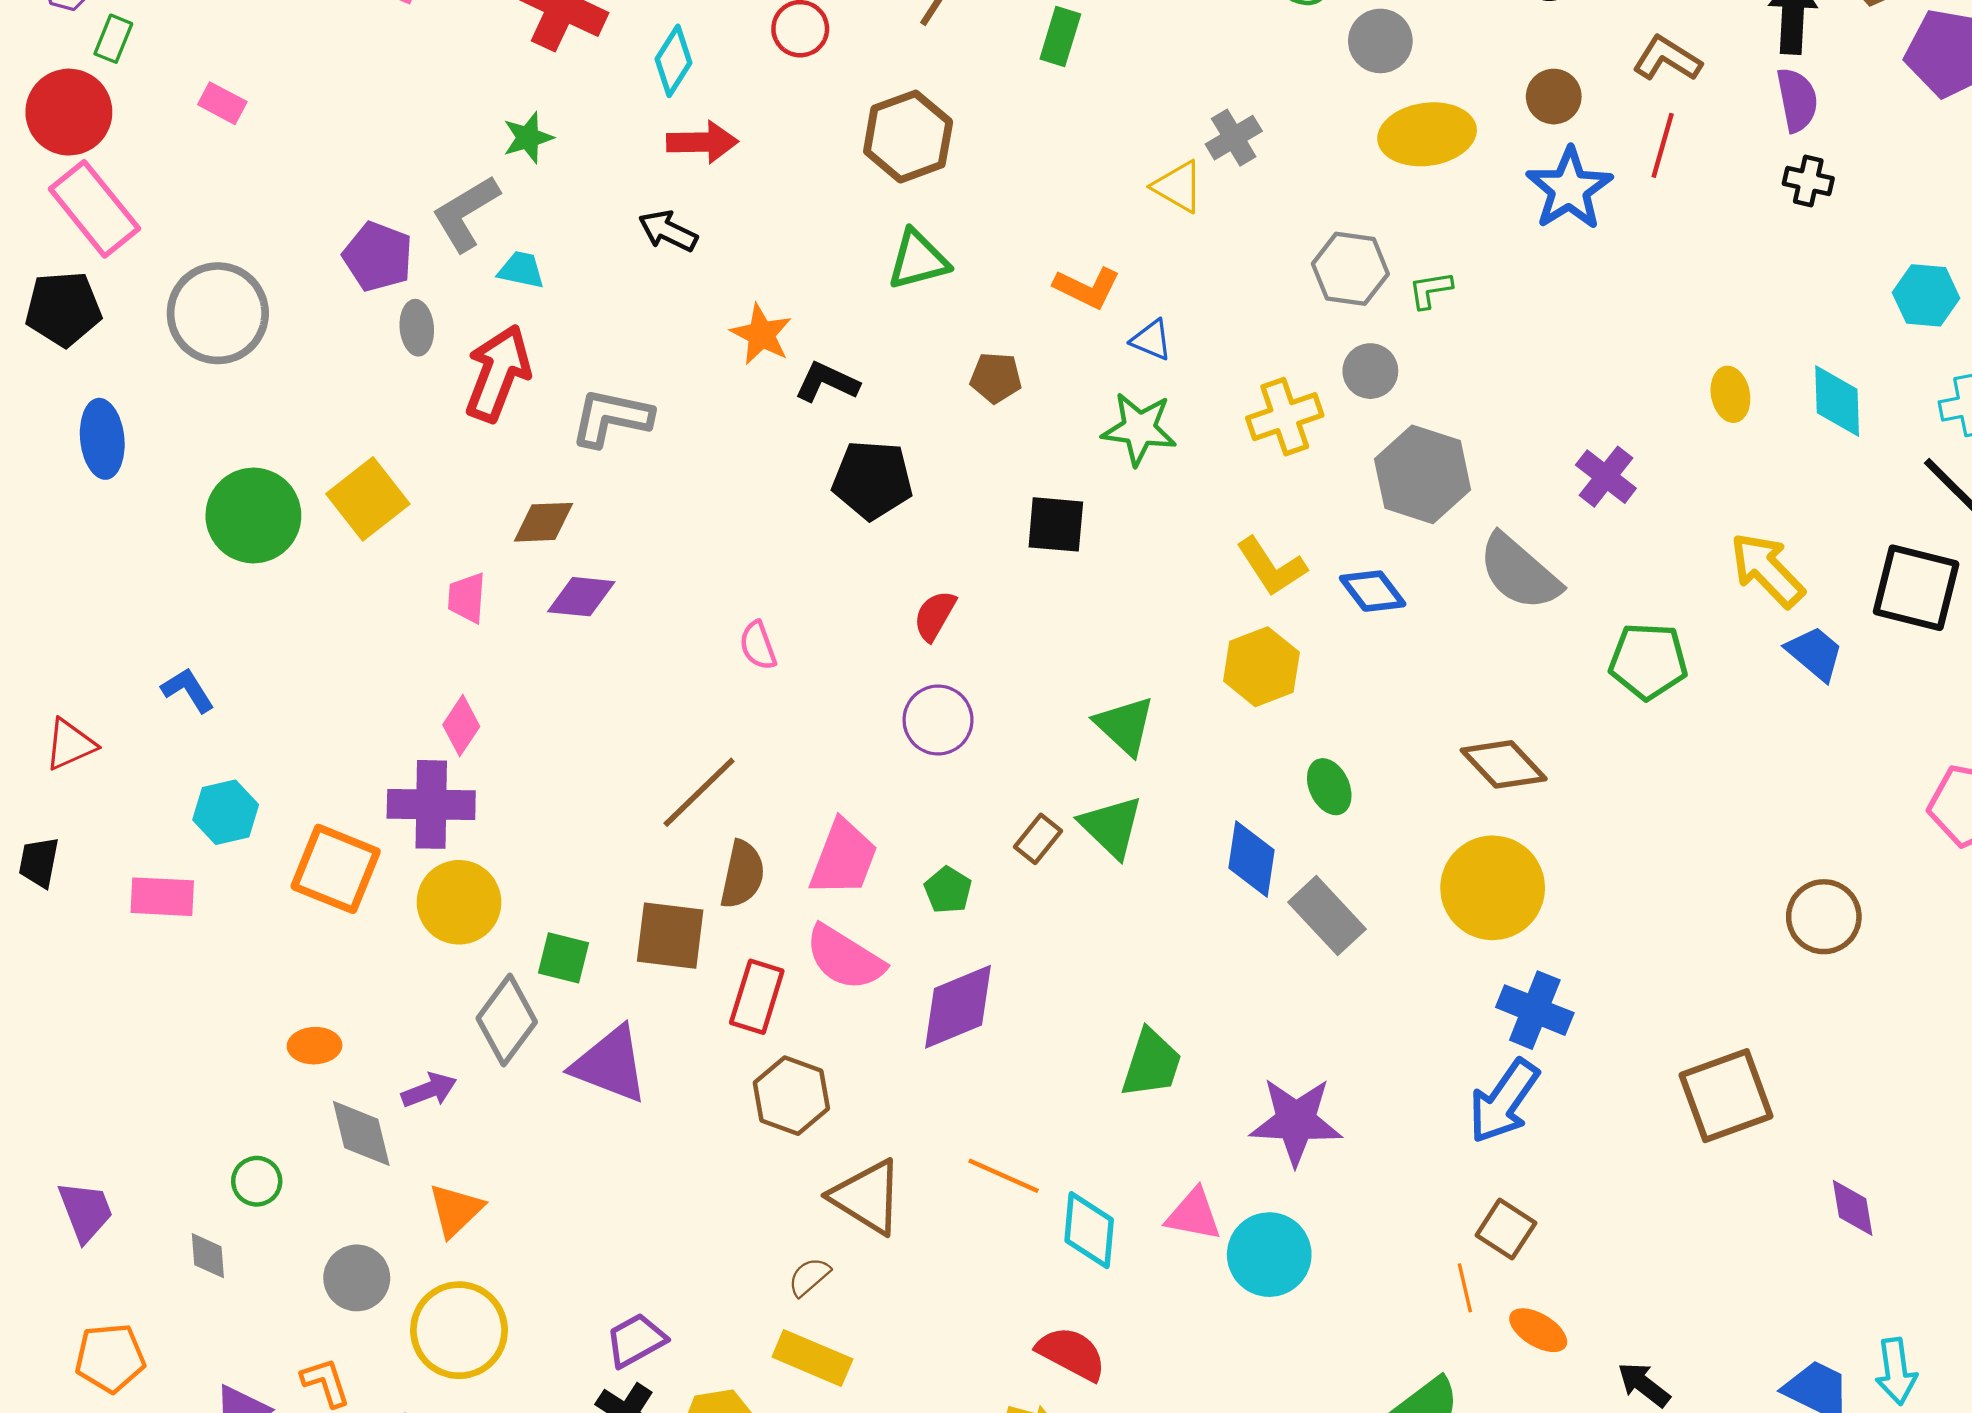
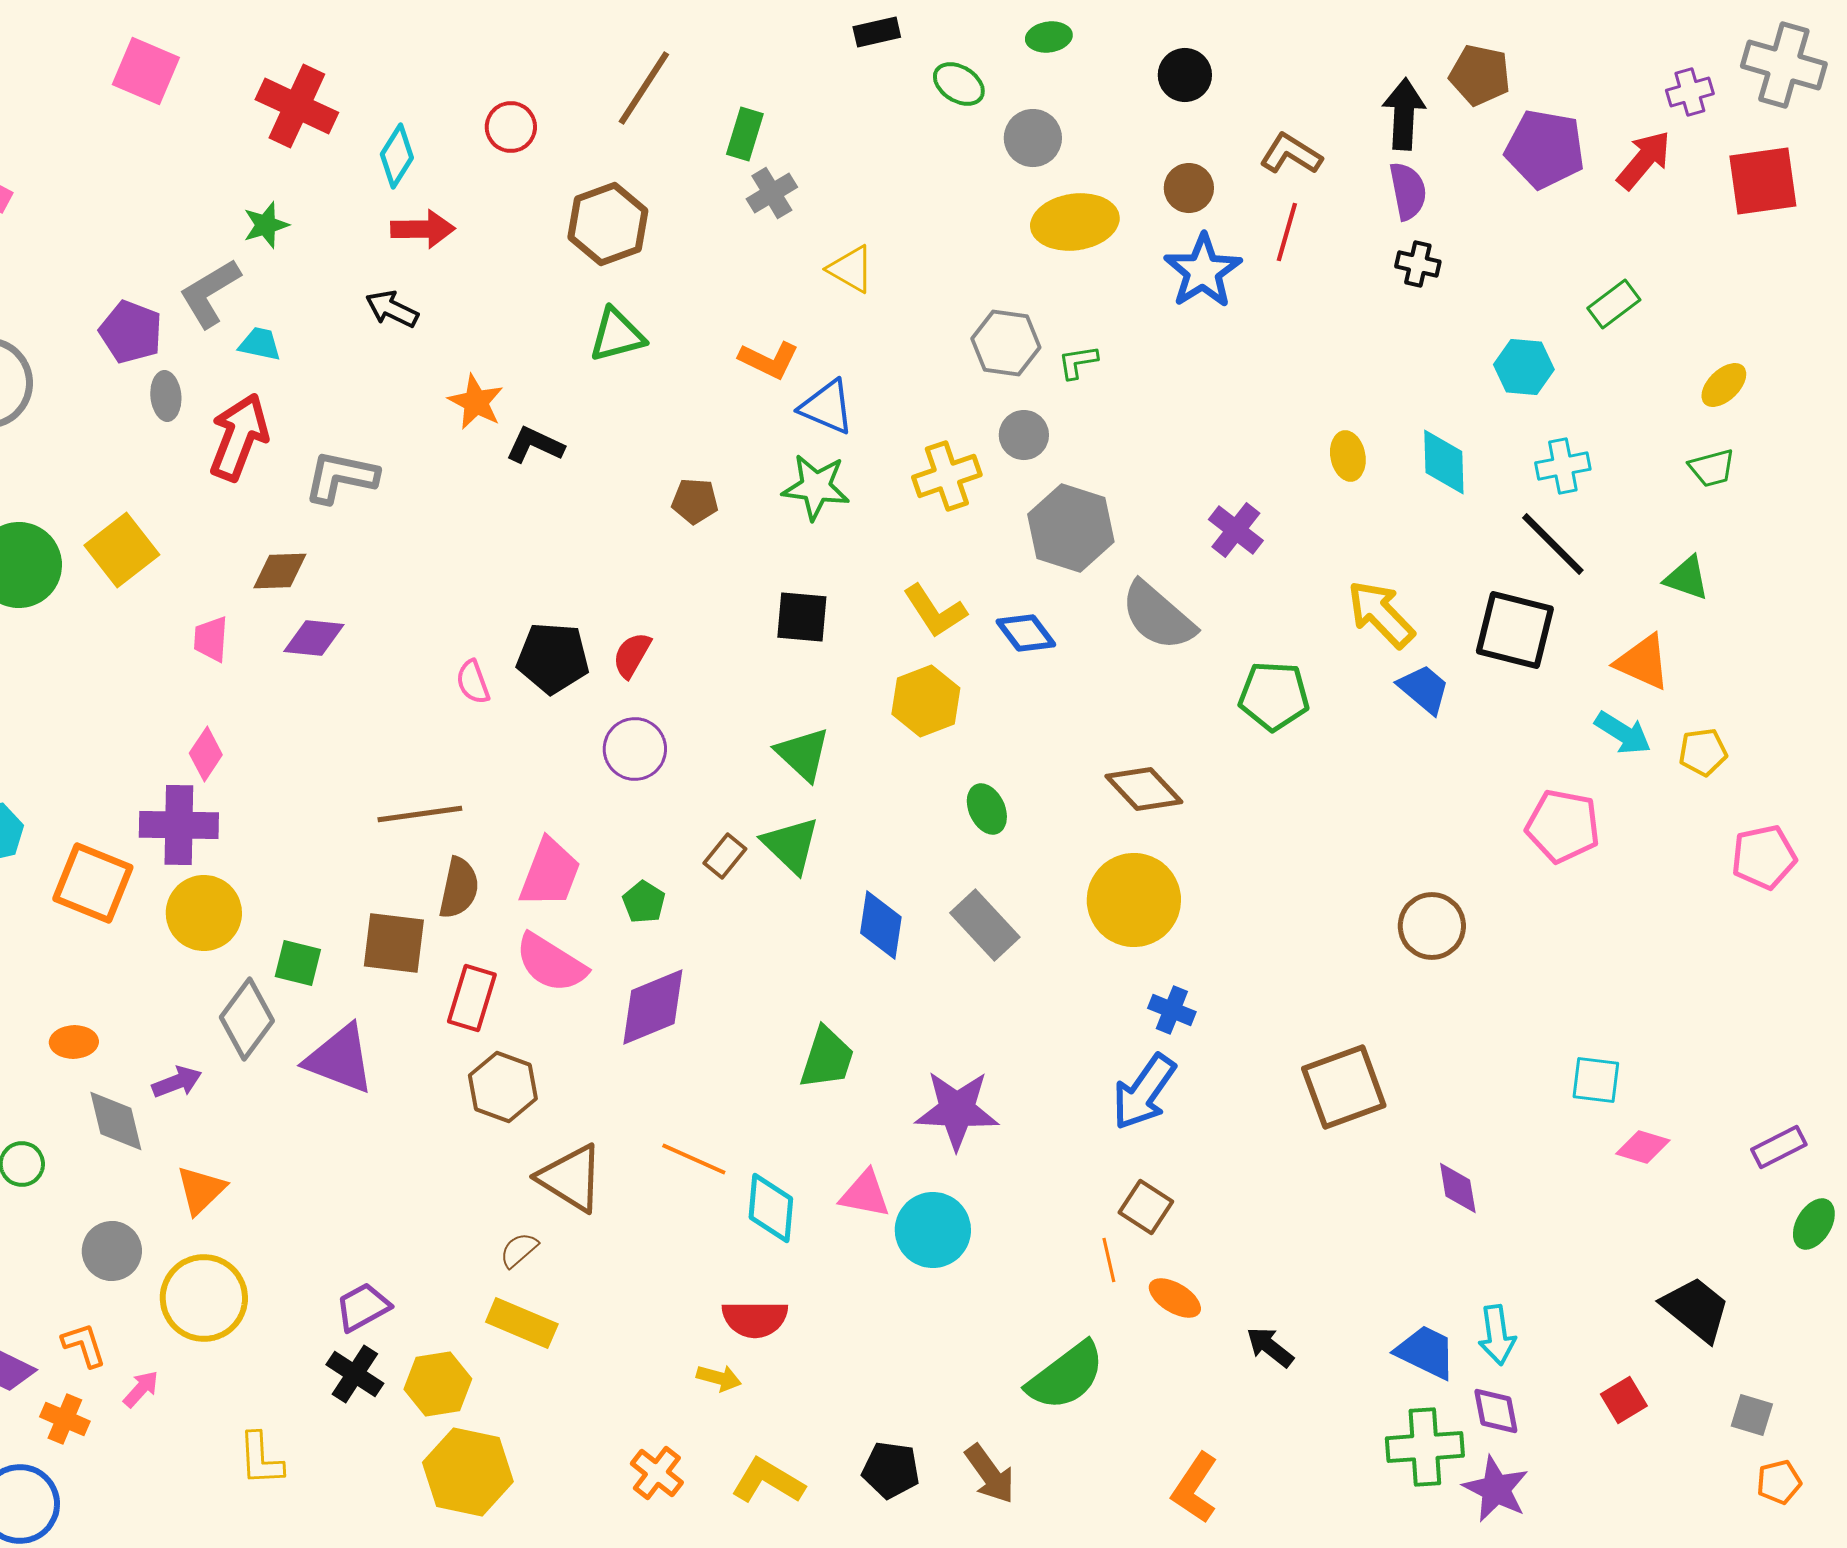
gray cross: (1234, 138) -> (772, 193), moved
blue triangle: (1151, 340) -> (827, 407), size x1.5
brown pentagon: (996, 378) -> (695, 501), moved
black pentagon: (872, 480) -> (553, 658), moved
black square: (1056, 524) -> (802, 617), moved
brown line: (699, 792) -> (420, 814), turned 36
blue diamond: (1251, 859) -> (881, 925), moved
blue cross: (1535, 1010) -> (1172, 1010), size x0.7
red semicircle: (1071, 1354) -> (755, 1319), turned 152

